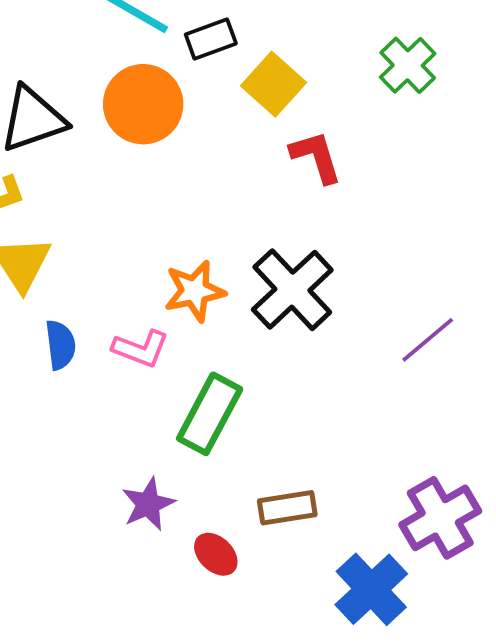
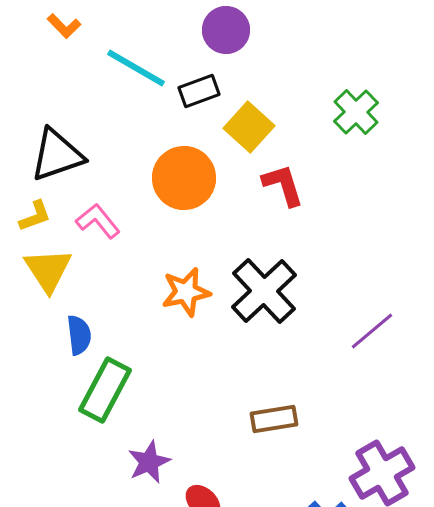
orange circle: (143, 104) -> (184, 178), moved
pink L-shape: (141, 349) -> (98, 221), moved, turned -150
green rectangle: (210, 414) -> (105, 390), moved
brown rectangle: (287, 508) -> (274, 419), moved

